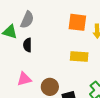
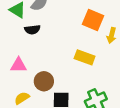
black semicircle: (27, 45) -> (32, 30), turned -112

